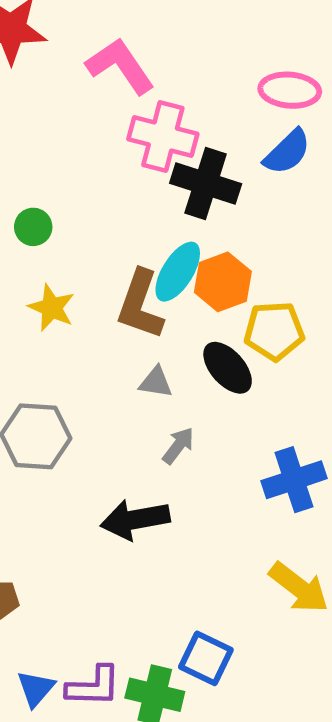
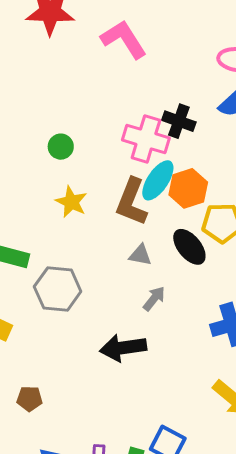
pink cross: (163, 137) -> (146, 139), moved
black cross: (206, 183) -> (179, 121), size x0.7

